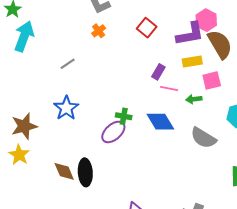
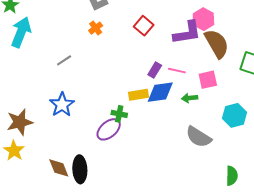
yellow rectangle: (192, 62) -> (139, 95), moved
pink line: (169, 88) -> (177, 71), moved
blue diamond: (160, 122) -> (160, 92), moved, turned -68

